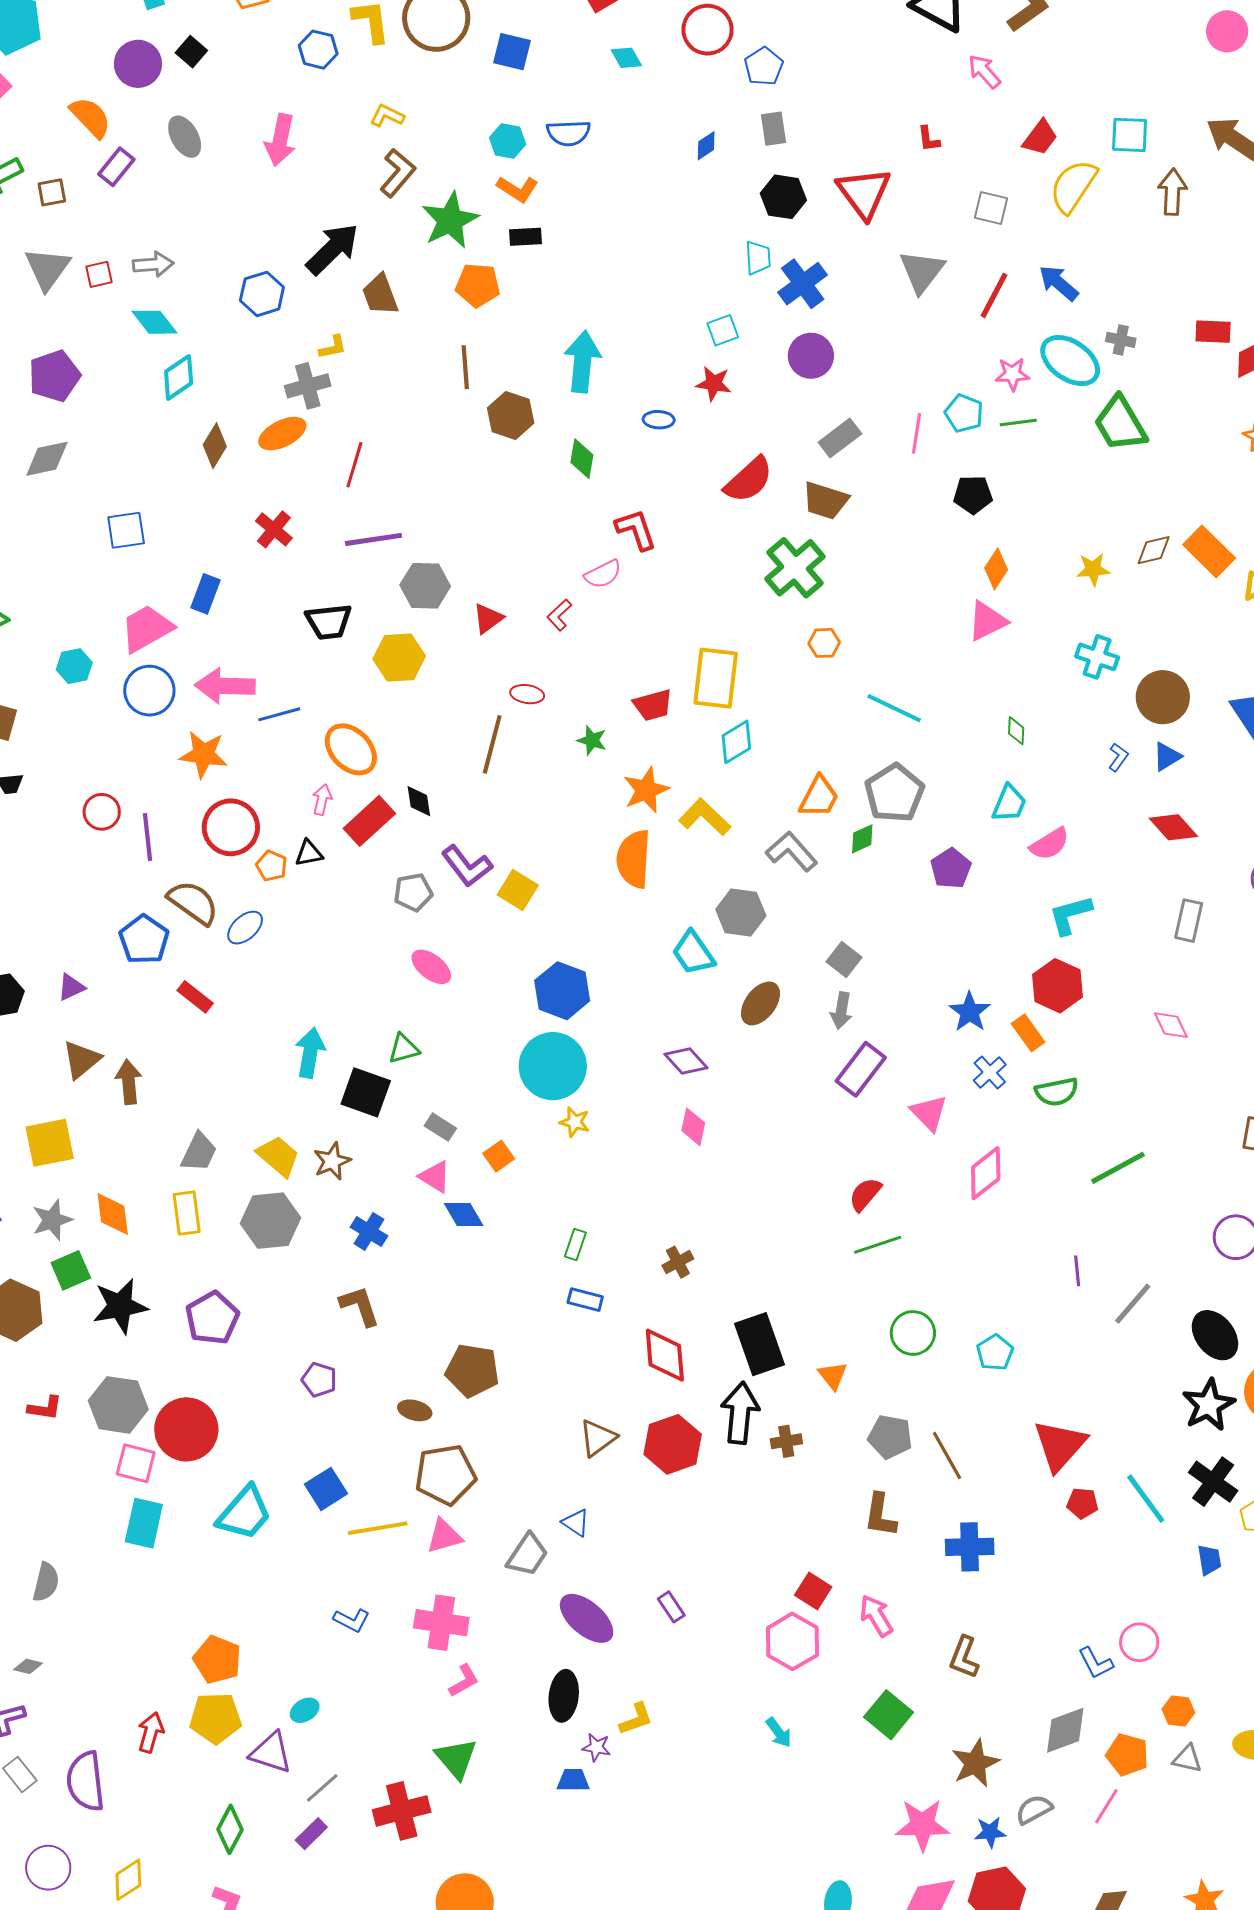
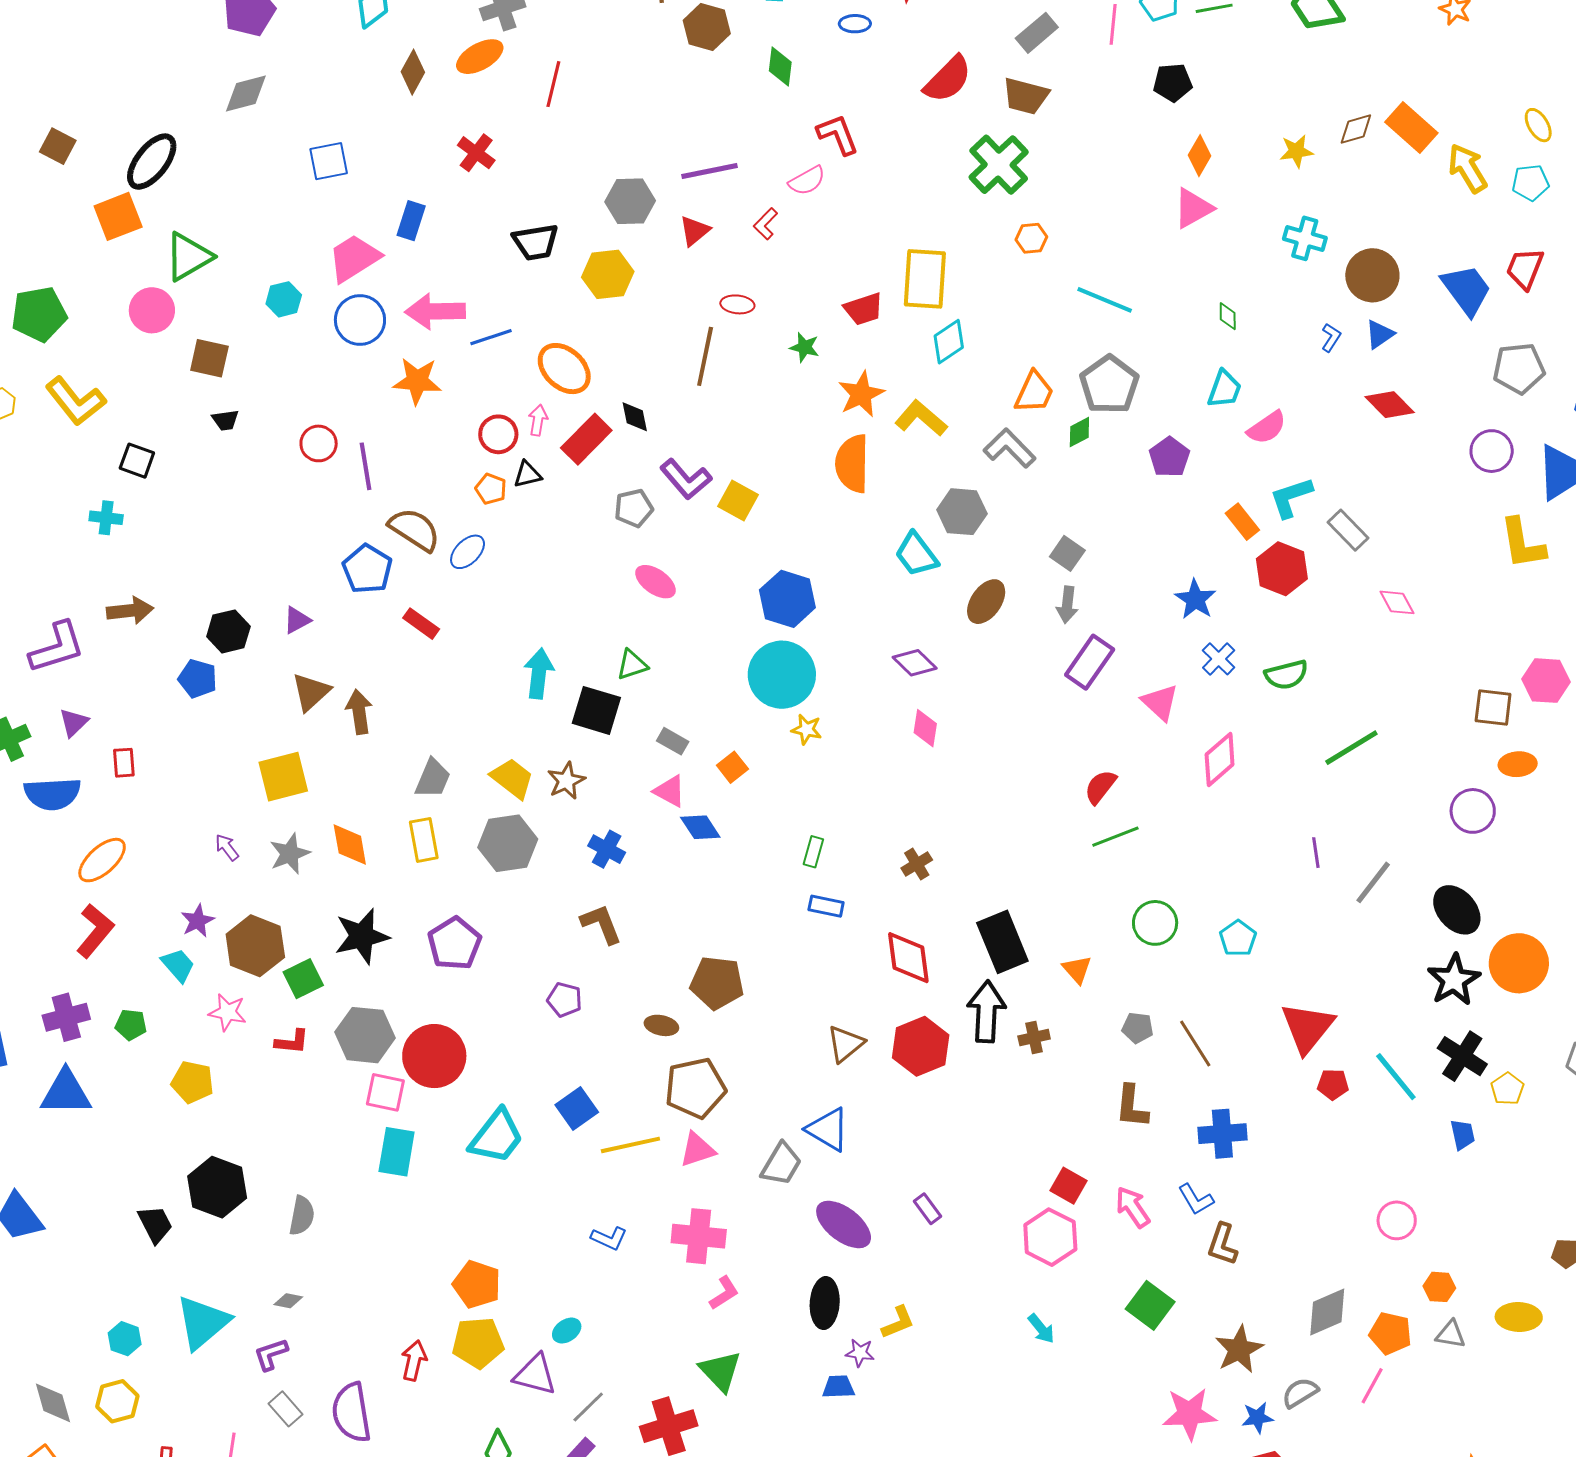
purple line: (374, 539) -> (710, 171), moved
red circle: (231, 827) -> (498, 434), moved, size x0.7
gray rectangle: (1189, 921) -> (1348, 530), moved, turned -54
orange rectangle: (1028, 1033) -> (1242, 522), moved
green square: (71, 1270) -> (303, 979), moved
gray pentagon: (890, 1437) -> (1138, 1028), size x0.7
blue triangle: (576, 1523) -> (828, 1129), size x1.6
blue L-shape: (1096, 1663) -> (1196, 1199), moved

